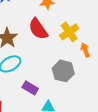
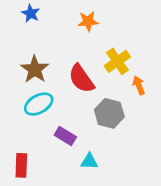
red semicircle: (38, 29) -> (81, 79), moved

